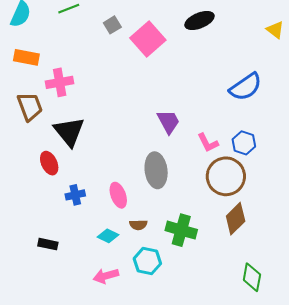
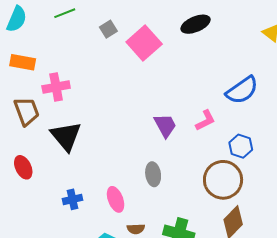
pink L-shape: (208, 143) -> (205, 120), moved, turned -90
red ellipse: (49, 163) -> (23, 167), moved
gray ellipse: (156, 170) -> (153, 174), size x0.7

